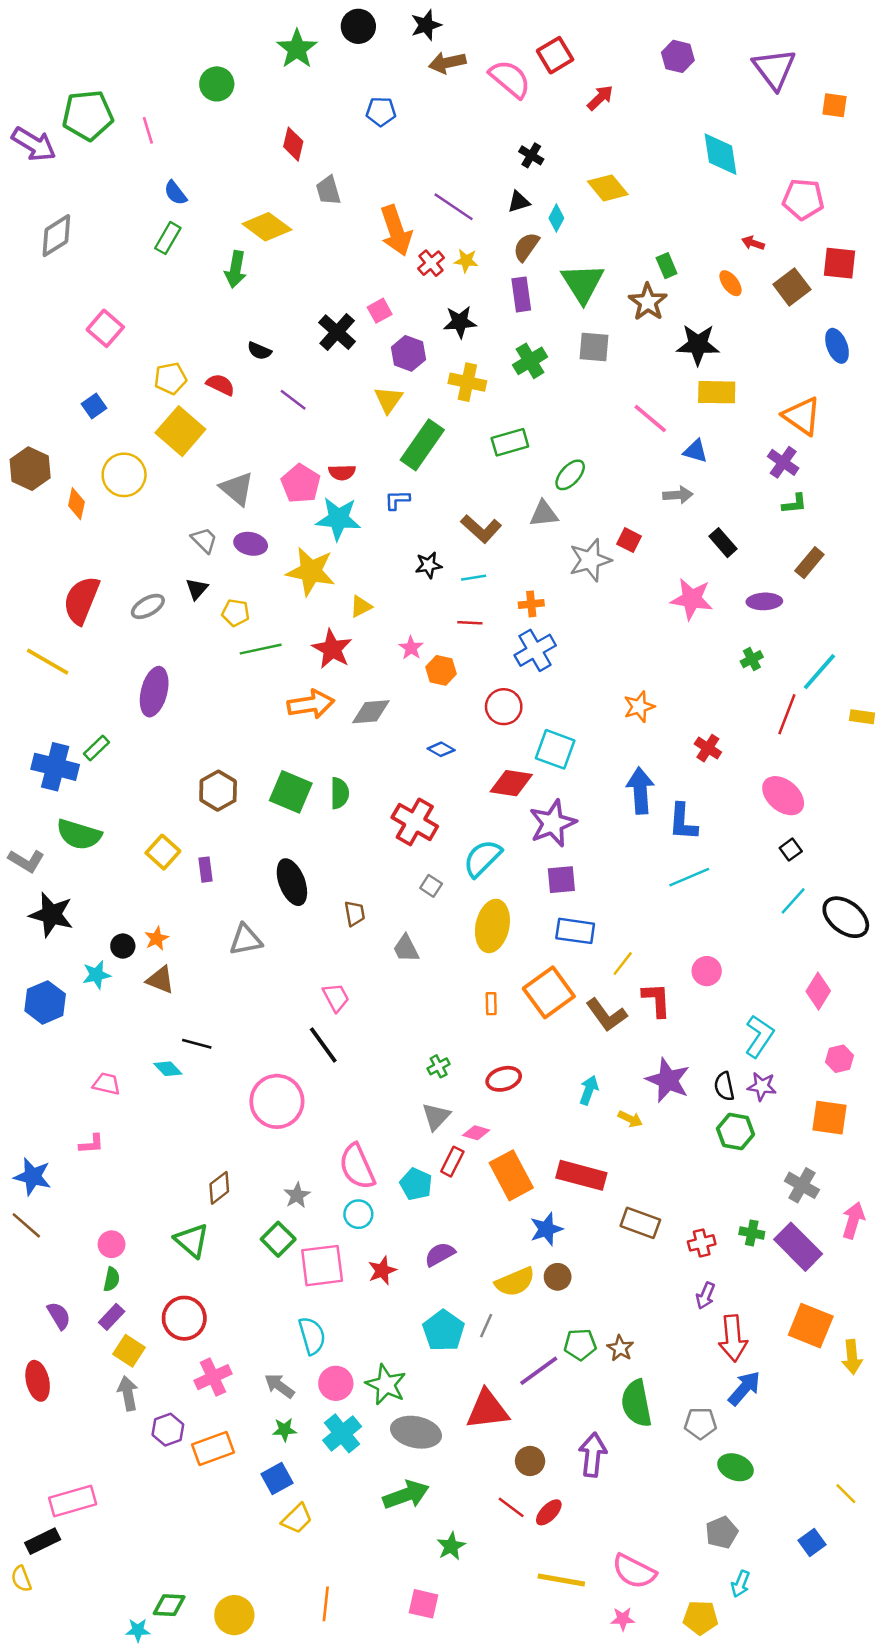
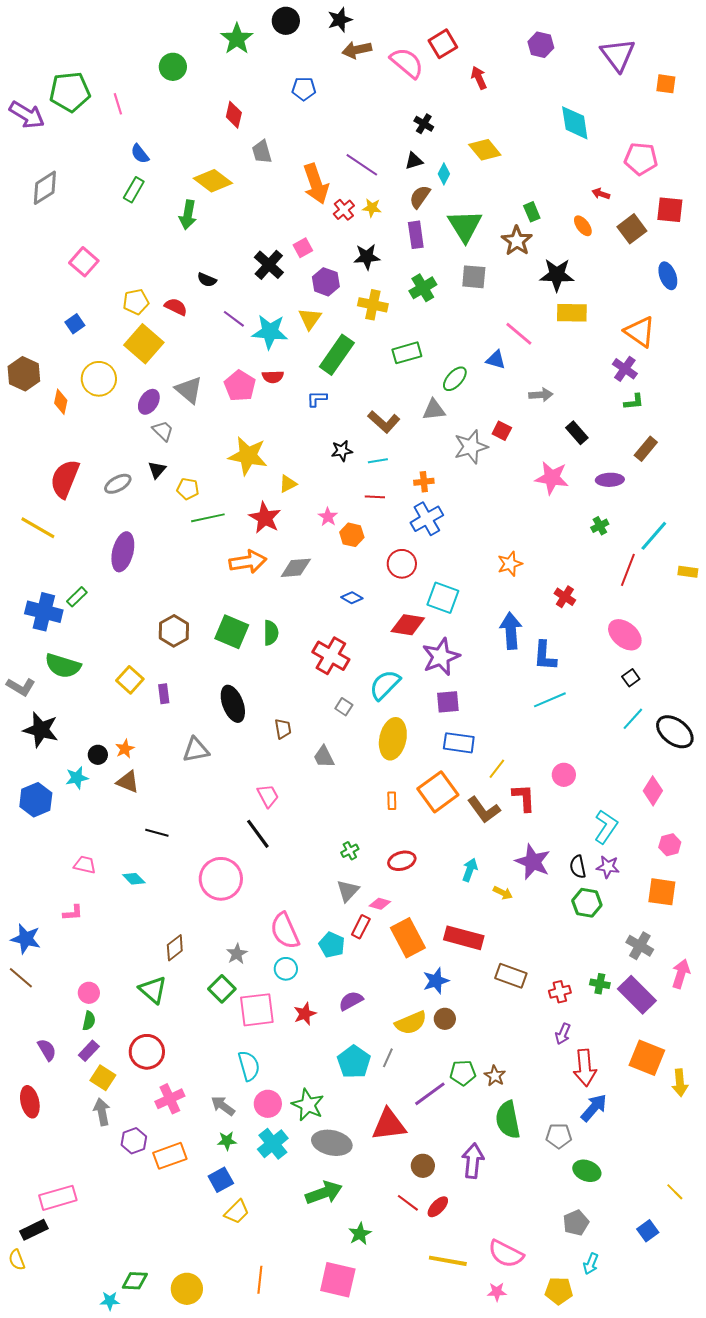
red arrow: (600, 98) -> (479, 78), turned -70
blue triangle: (695, 451) -> (496, 360), moved
cyan star: (338, 519) -> (270, 332), moved
purple ellipse: (251, 544) -> (149, 402), moved, turned -70
cyan diamond: (168, 1069) -> (134, 879), moved
pink square: (424, 1604) -> (338, 1280), size x1.5

